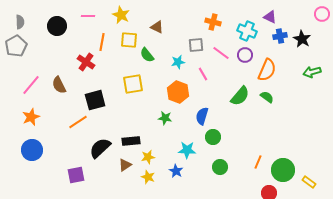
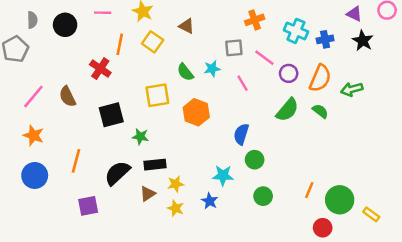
purple triangle: (270, 17) -> (354, 14), moved
gray semicircle: (20, 22) -> (32, 20), moved
orange cross: (213, 22) -> (255, 20), turned -35
blue cross: (280, 36) -> (325, 39), moved
yellow square: (129, 40) -> (153, 42), turned 30
green semicircle: (147, 55) -> (185, 72), moved
purple circle: (245, 55) -> (289, 73), moved
green arrow: (312, 72) -> (352, 89), moved
orange hexagon: (178, 92) -> (196, 112), moved
orange star: (31, 117) -> (33, 135), turned -30
green star: (165, 118) -> (140, 137), moved
orange line: (78, 122) -> (76, 161), moved, turned -42

